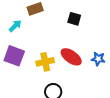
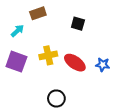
yellow cross: (45, 62) -> (48, 55), moved

